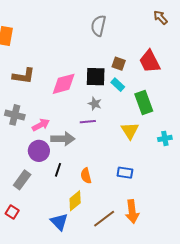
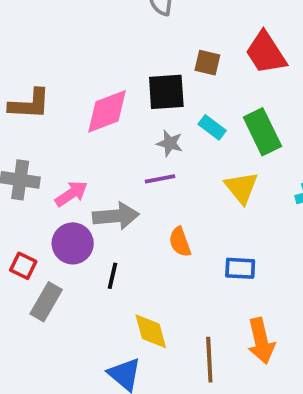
cyan rectangle: (118, 85) -> (212, 127), moved
orange semicircle: (86, 176) -> (180, 242), moved
yellow diamond: (75, 201) -> (151, 331), turned -60
red square: (12, 212) -> (23, 266), moved
brown line: (104, 219) -> (209, 360), turned -50

